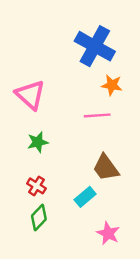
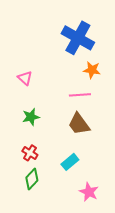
pink triangle: (30, 95) -> (25, 78), size x0.6
brown trapezoid: (106, 168) -> (79, 124), moved

